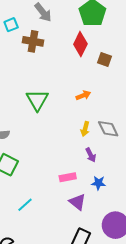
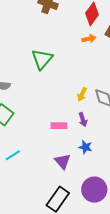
orange arrow: (83, 95) -> (89, 39), moved
pink rectangle: (68, 177) -> (59, 126), moved

